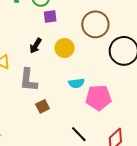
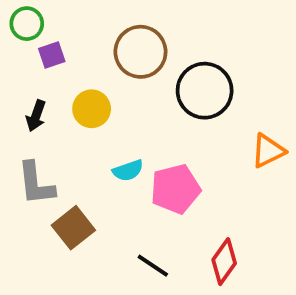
brown square: (43, 106) -> (73, 228), size x1.5

